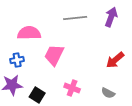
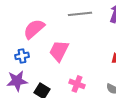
pink semicircle: (29, 33) -> (34, 29), turned -40

